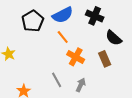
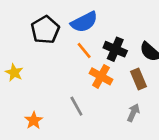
black cross: (95, 16) -> (115, 49), moved
gray arrow: (81, 85) -> (133, 113), moved

